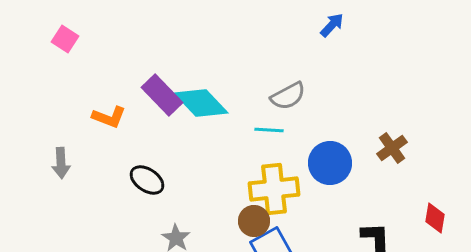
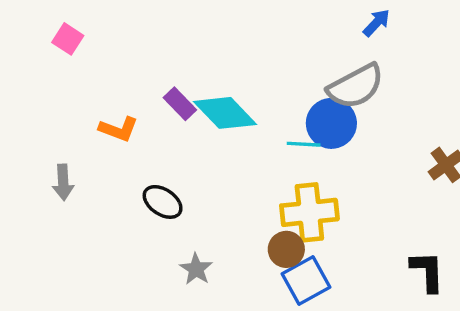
purple rectangle: (162, 95) -> (180, 104), size x0.7
gray semicircle: (288, 96) -> (356, 86), moved, size x1.4
blue circle: (330, 163) -> (331, 123), moved

